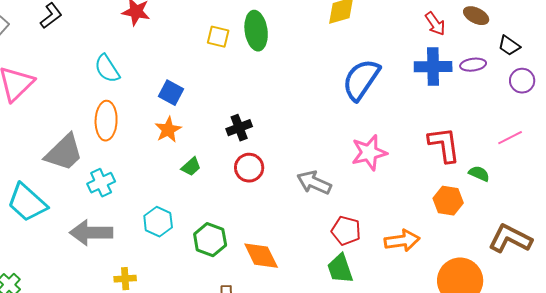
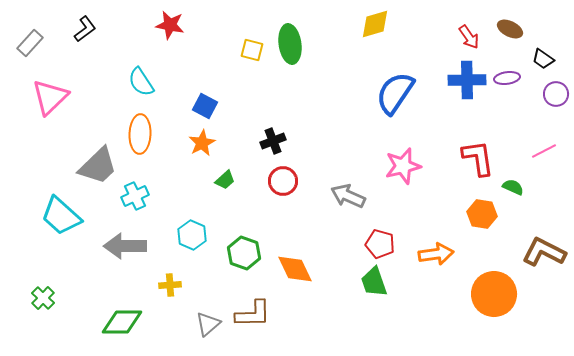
yellow cross: (125, 279) -> (170, 285), moved

